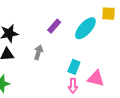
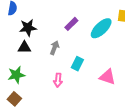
cyan rectangle: (74, 67) -> (77, 64), moved
pink arrow: (73, 86) -> (58, 80), moved

